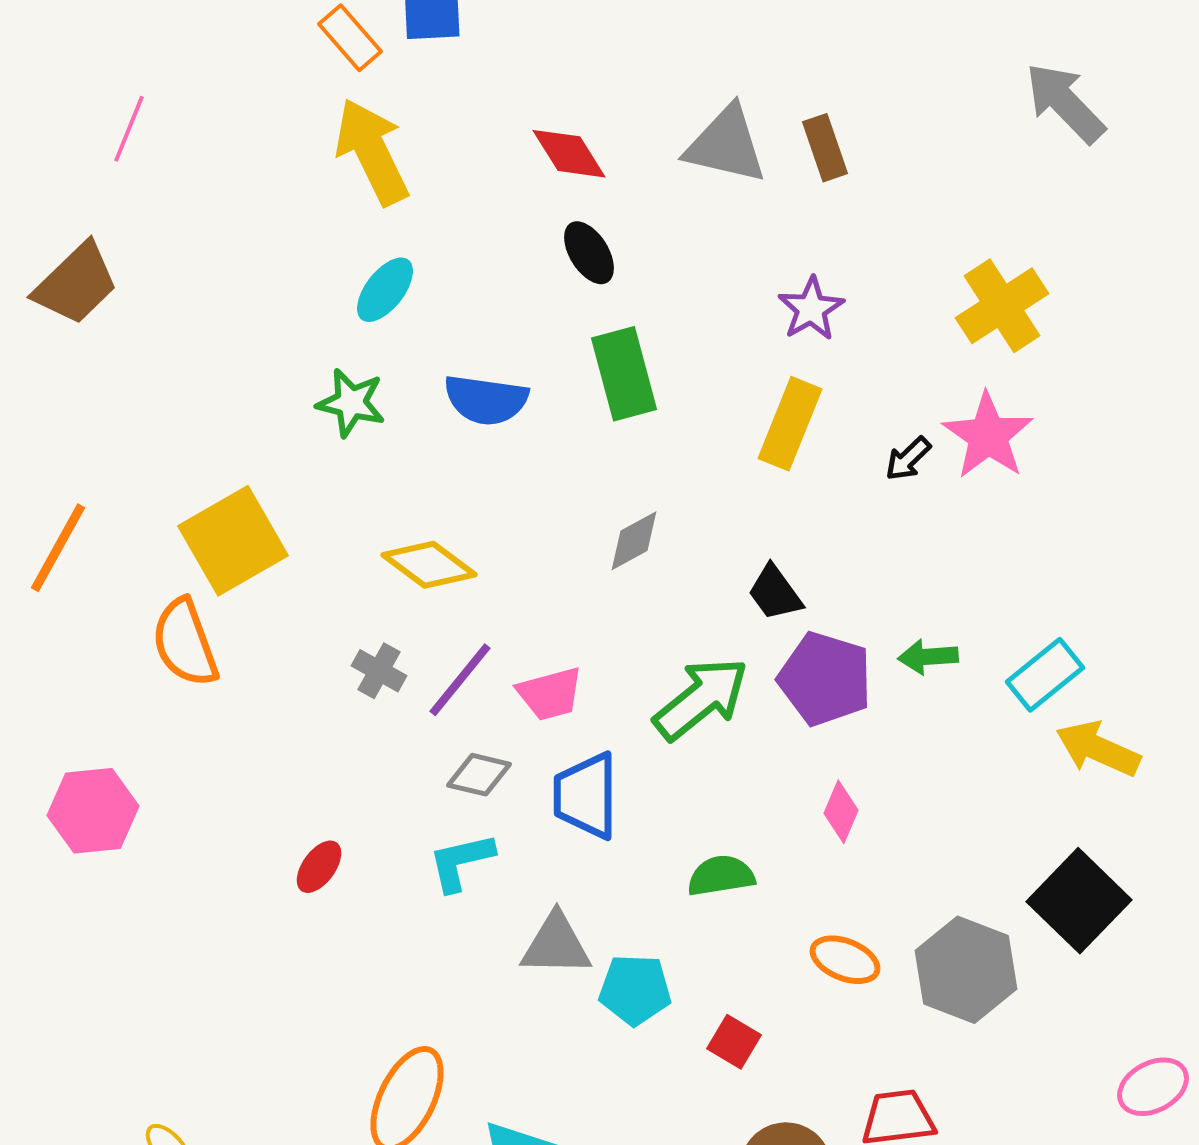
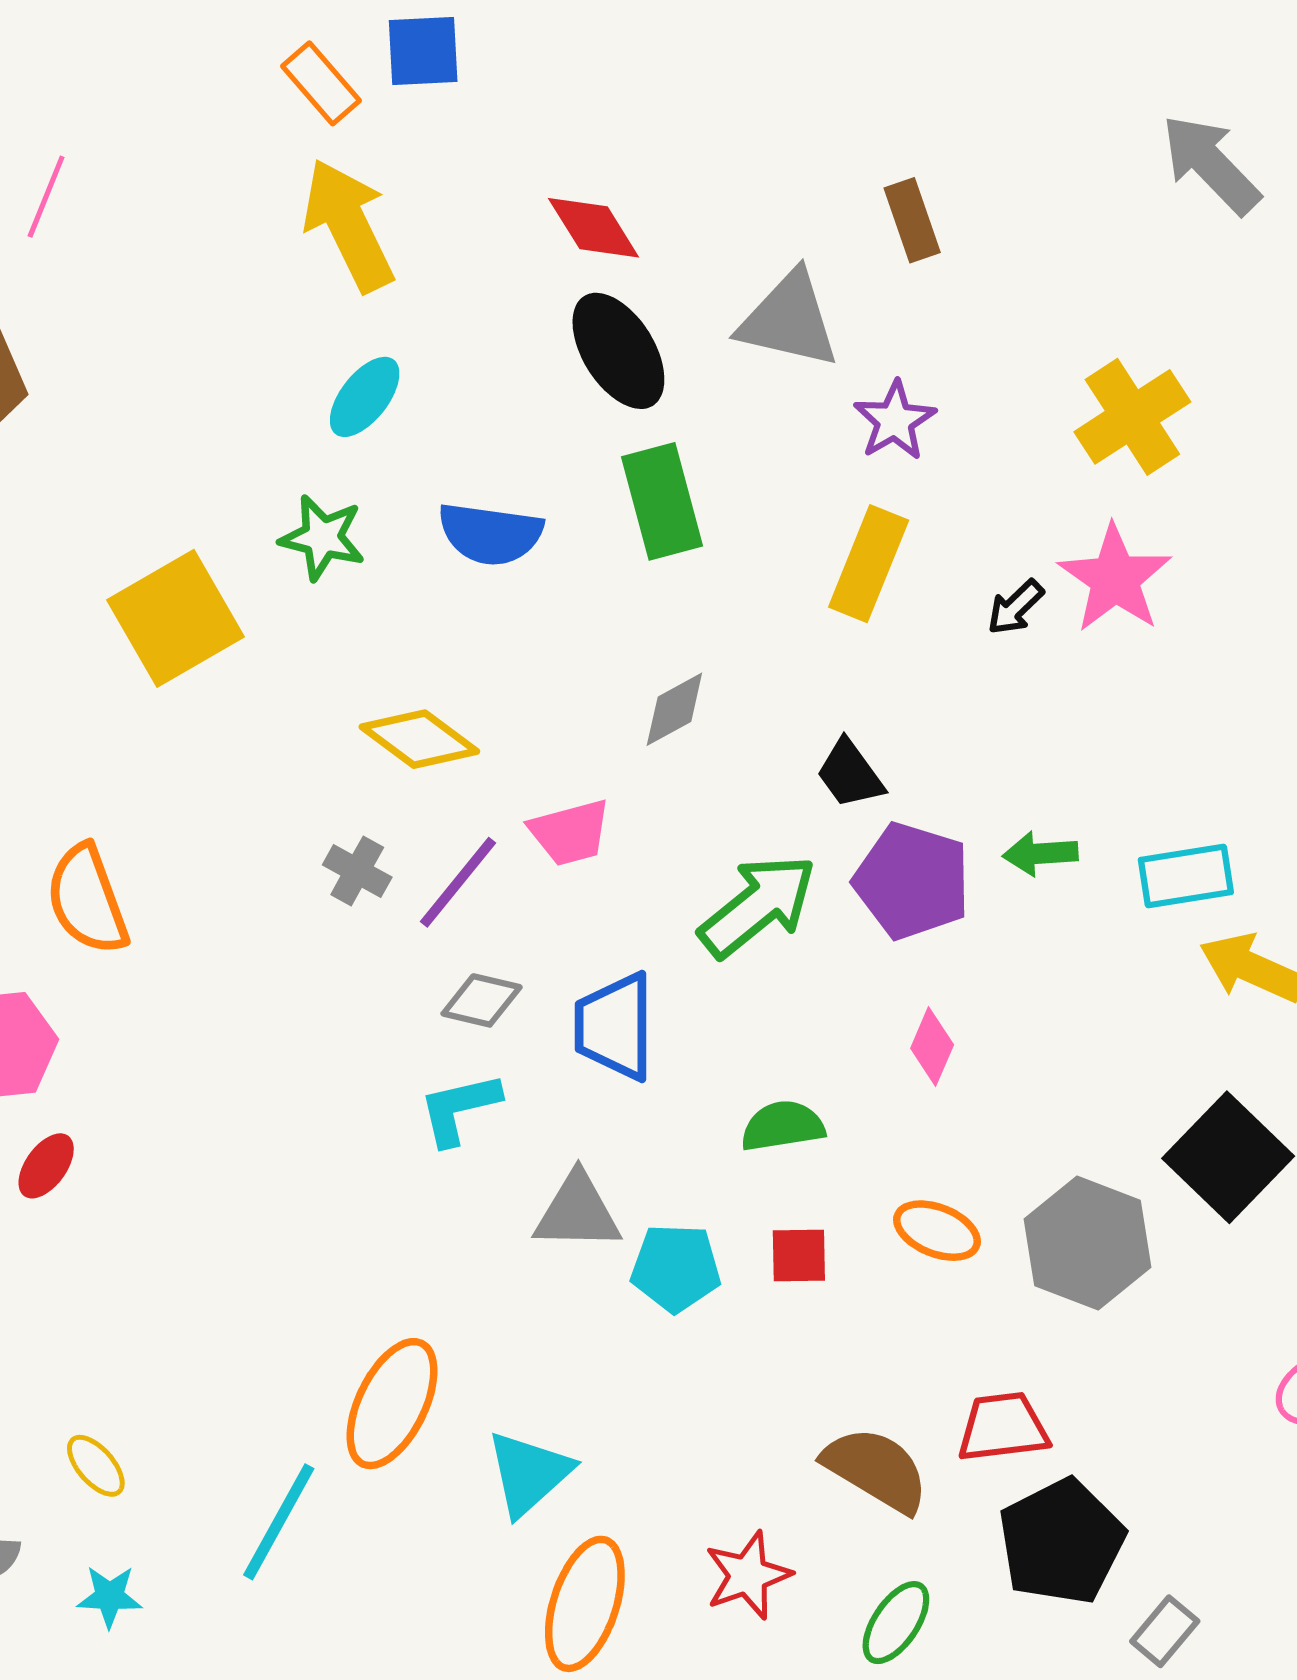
gray triangle: (726, 145) -> (789, 320), moved
black ellipse: (589, 253) -> (618, 351), size x1.5
yellow square: (233, 541) -> (175, 618), moved
orange semicircle: (185, 643) -> (87, 900), moved
cyan rectangle: (1045, 675) -> (1186, 876), turned 30
pink trapezoid: (550, 694) -> (570, 832), moved
red ellipse: (319, 867) -> (46, 1166), moved
red square: (734, 1042) -> (799, 1255), moved, turned -32

